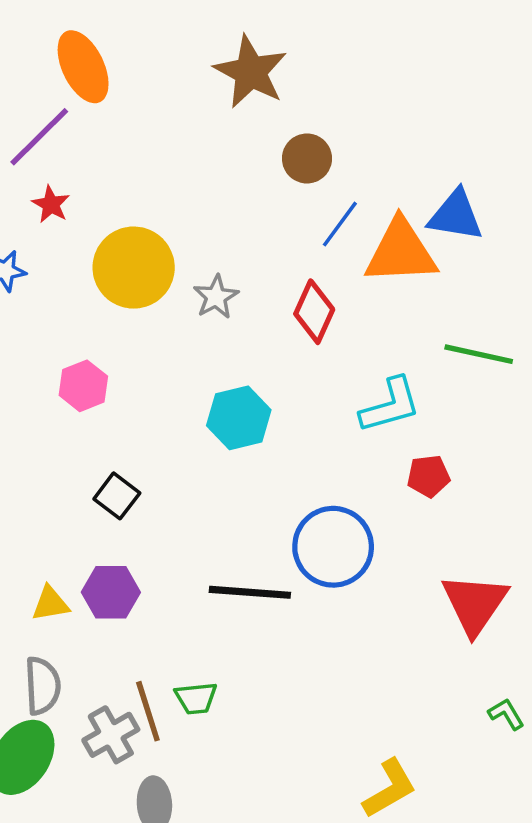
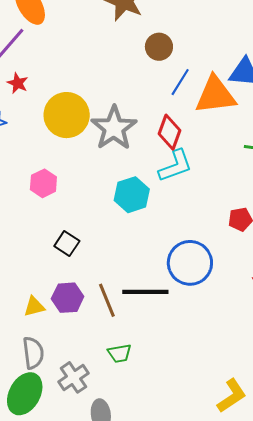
gray star: (216, 297) -> (114, 128), size x1.8
cyan L-shape: (390, 405) -> (175, 166), moved
brown line: (148, 711) -> (107, 300), moved

